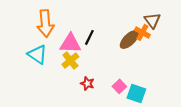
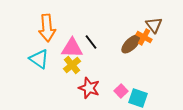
black line: (89, 37) -> (91, 42), turned -63
red star: (87, 83) -> (89, 88), size x1.5

